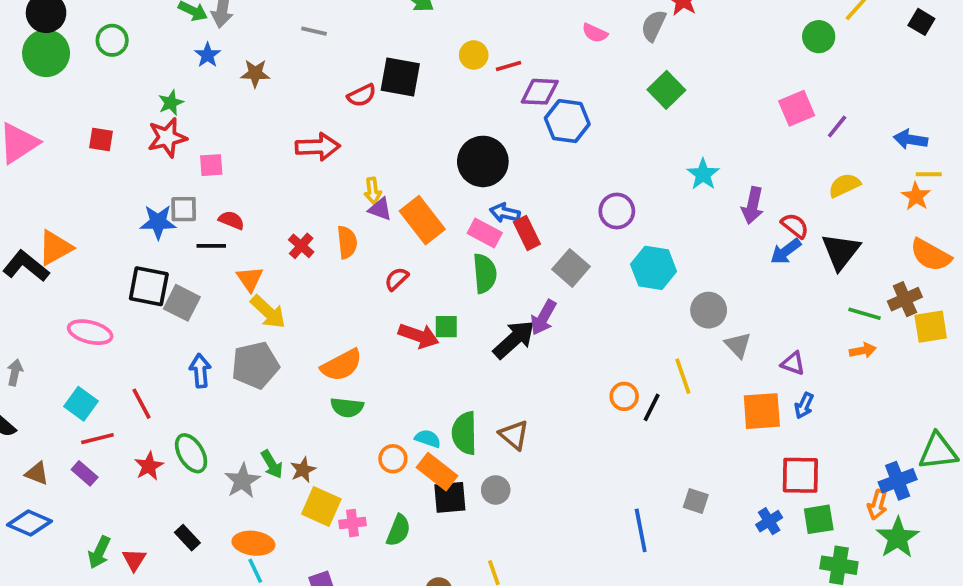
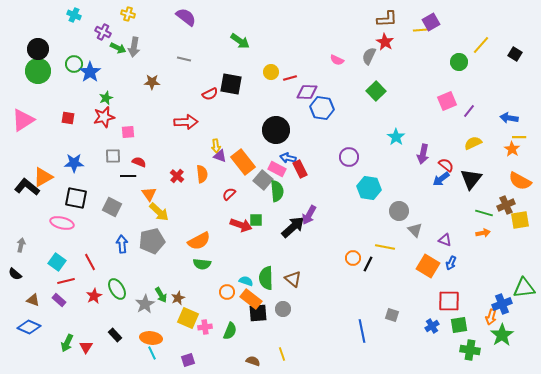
blue star: (208, 55) -> (90, 72), moved, size x1.5
blue star: (158, 222) -> (74, 163), moved
gray square: (571, 268) -> (263, 180), moved
black square: (149, 286) -> (76, 198), moved
yellow line: (683, 376) -> (385, 247), turned -60
orange square: (762, 411) -> (428, 266), turned 35

